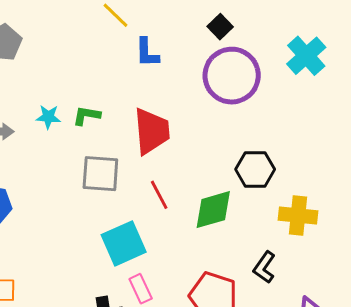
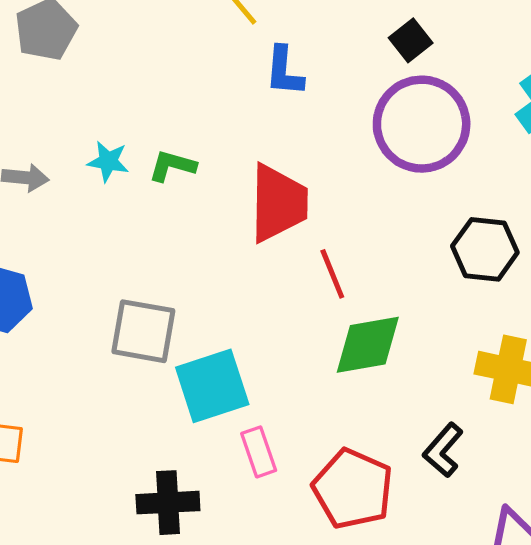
black hexagon: (255, 169) -> (485, 249), moved
gray square: (100, 174) -> (143, 331), moved
red line: (159, 195) -> (332, 274), moved
pink rectangle: (141, 289) -> (259, 452), moved

